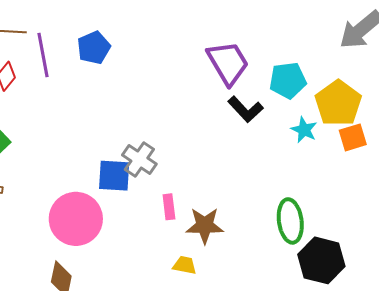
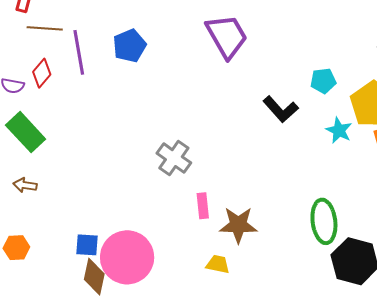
purple trapezoid: (228, 63) -> (227, 36), moved
cyan pentagon: (288, 80) -> (323, 81), size x0.7
blue square: (114, 176) -> (87, 245), moved, size x0.7
pink circle: (76, 219) -> (127, 257), moved

